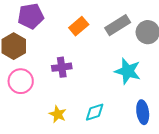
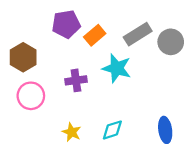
purple pentagon: (31, 16) -> (66, 24), moved
cyan star: (128, 71) -> (117, 68), moved

